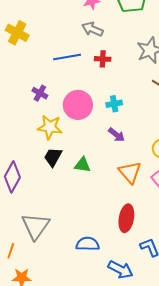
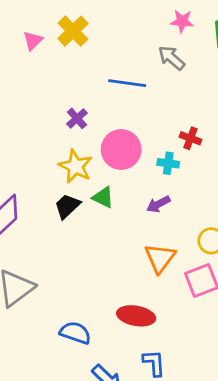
red cross: (103, 59) -> (190, 138), moved
purple arrow: (117, 135) -> (158, 204), turned 96
green triangle: (82, 165) -> (103, 197), moved
red ellipse: (126, 218) -> (136, 316), turned 72

